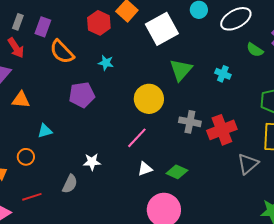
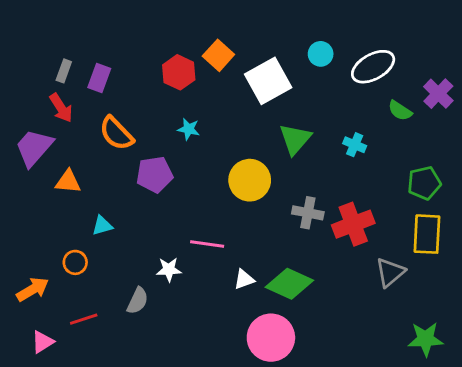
orange semicircle: (62, 52) -> (116, 133), moved
pink line: (137, 138) -> (207, 244), moved, turned 55
green diamond: (177, 172) -> (289, 284), size x1.5

